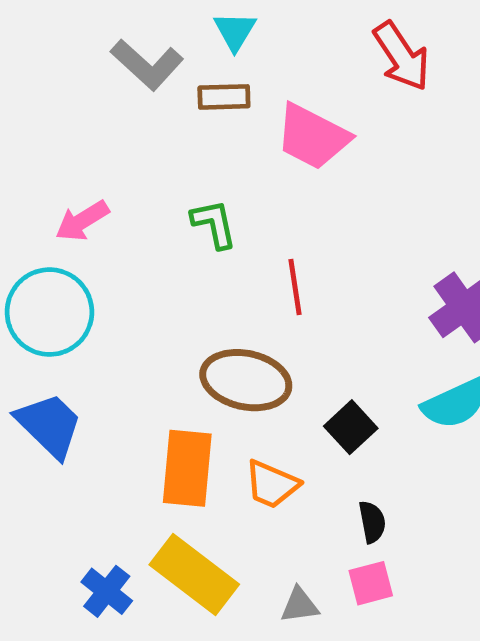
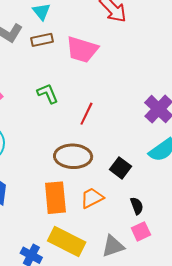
red line: (295, 287) -> (86, 114), turned 45
orange trapezoid: (272, 484) -> (92, 198), turned 140
gray triangle: (300, 605) -> (113, 246), size x1.4

